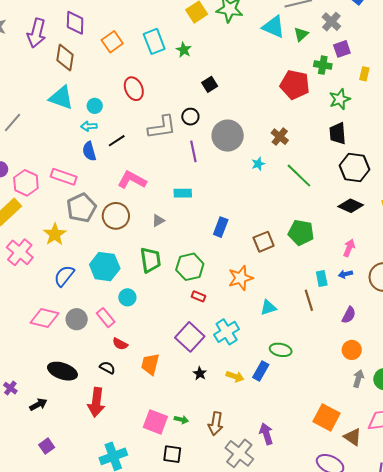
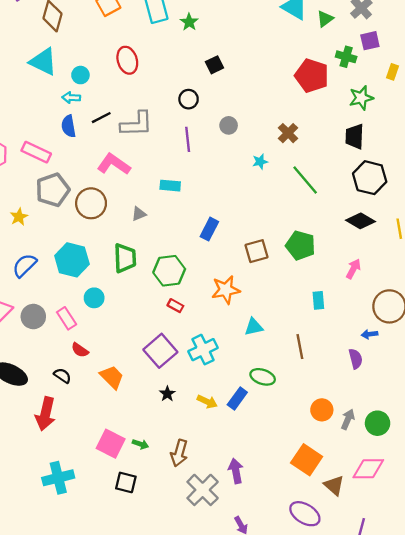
gray L-shape: (162, 127) -> (137, 124), moved
gray circle: (228, 136) -> (229, 125), size x0.5
yellow star: (55, 234) -> (19, 217), size x0.7
blue arrow: (345, 274) -> (370, 334), moved
brown line: (309, 300) -> (300, 347), moved
purple semicircle: (349, 315) -> (356, 359), moved, turned -48
orange circle: (352, 350) -> (322, 410), moved
orange trapezoid: (150, 364) -> (112, 377), turned 115

